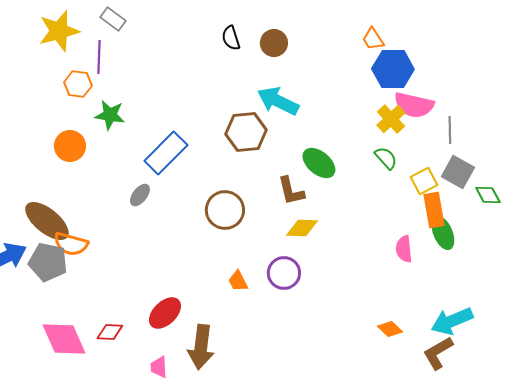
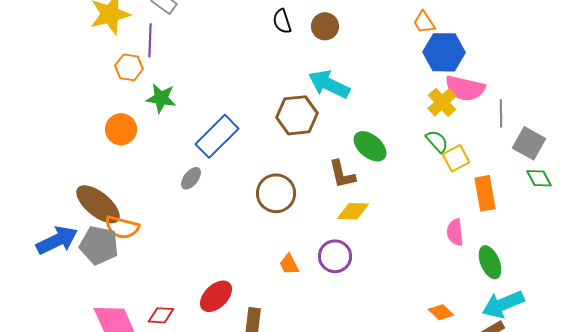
gray square: (458, 172) -> (529, 143), moved
yellow square: (424, 181) -> (456, 158), moved
green ellipse: (443, 233) -> (490, 262), moved

